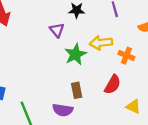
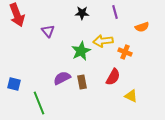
purple triangle: (57, 30) -> (48, 31), moved
purple semicircle: (63, 110) -> (62, 78), moved, turned 144

